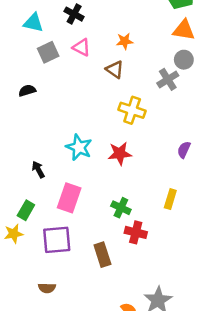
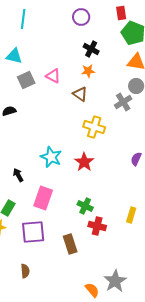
black cross: (74, 14) -> (91, 49), moved
red star: (120, 153) -> (84, 162), turned -30
yellow rectangle: (170, 199) -> (131, 215), moved
brown semicircle: (47, 288) -> (25, 271), turned -96

